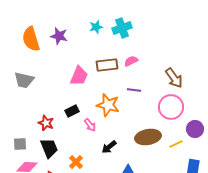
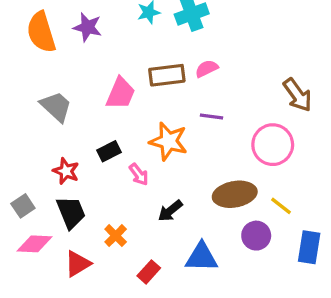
brown arrow: (174, 78) -> (298, 95), moved
gray trapezoid: (24, 80) -> (56, 107), moved, turned -150
purple circle: (195, 129) -> (256, 236), moved
gray square: (20, 144) -> (23, 206), turned -32
yellow line: (176, 144) -> (281, 206), turned 64

